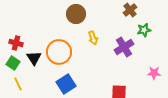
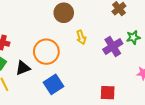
green star: (144, 30) -> (133, 37), moved
black triangle: (34, 58) -> (23, 68), moved, turned 42

